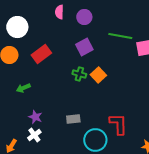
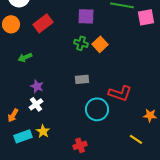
purple square: (84, 47) -> (86, 16), turned 30
gray rectangle: (73, 119) -> (82, 79), moved
red L-shape: (118, 124) -> (120, 93), turned 110

